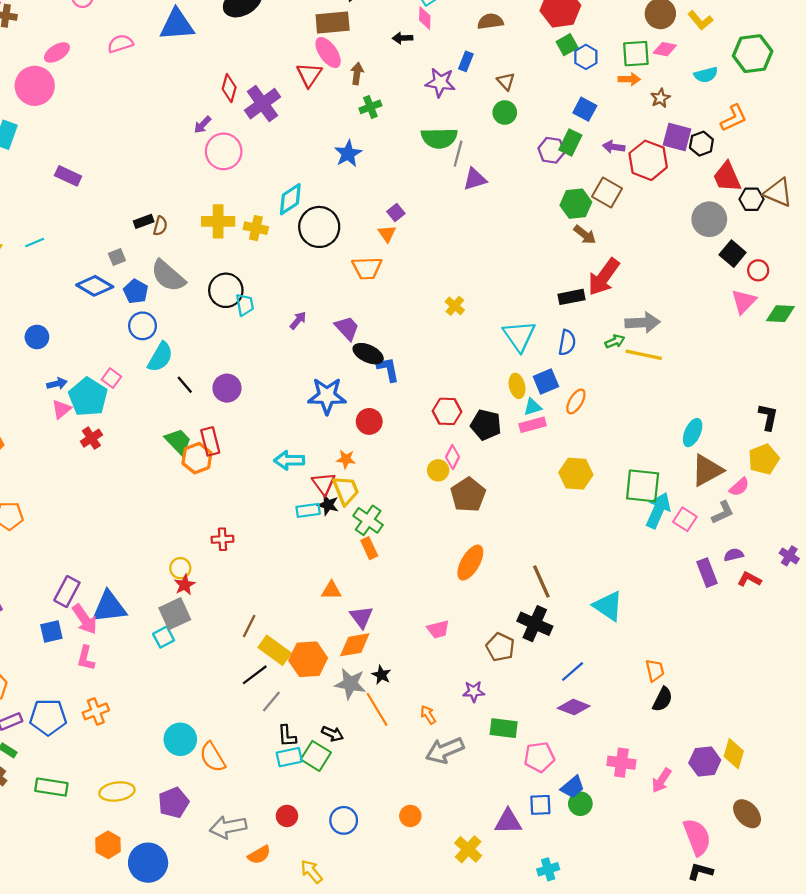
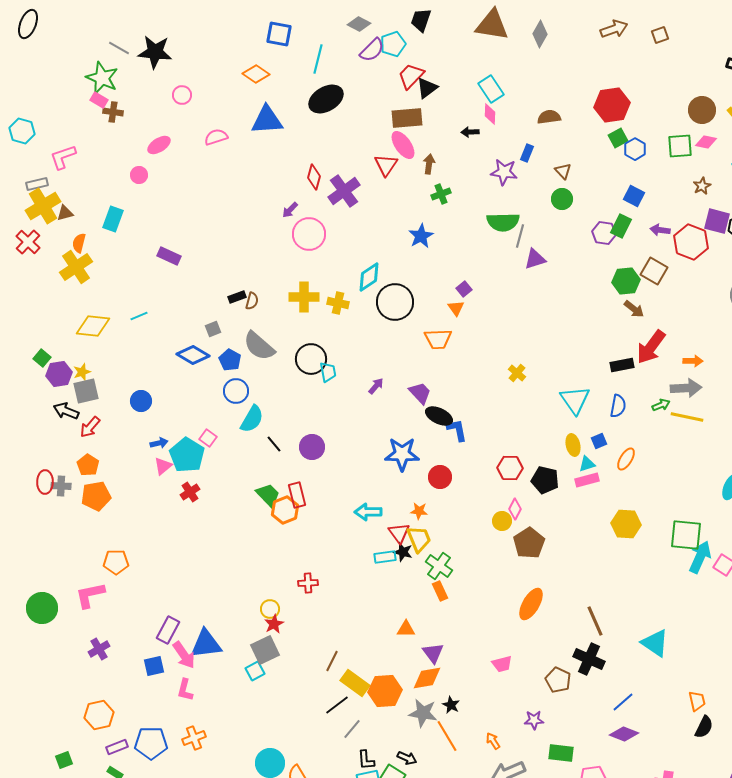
orange arrow: (629, 79) -> (693, 361), moved
pink circle: (35, 86) -> (139, 175), size x0.5
blue square: (546, 381) -> (599, 441), size x0.7

